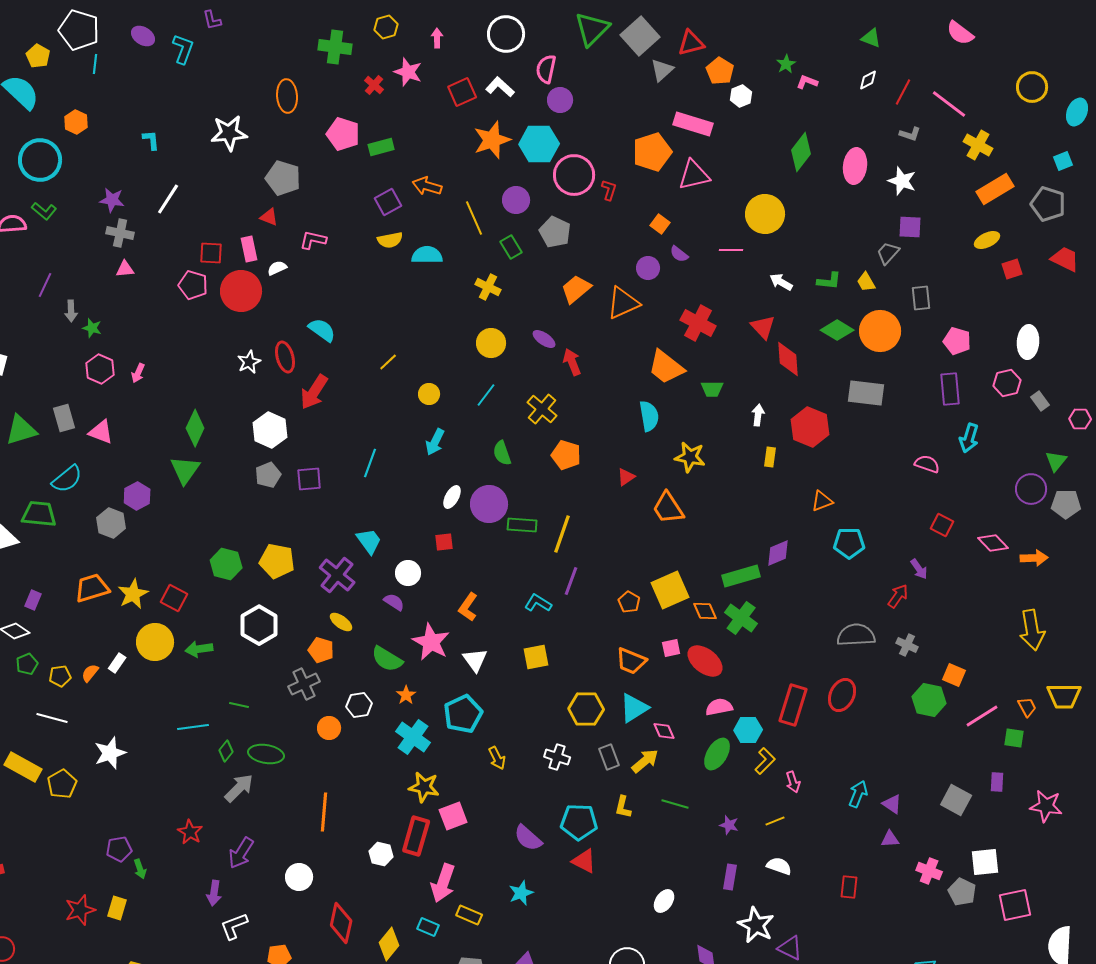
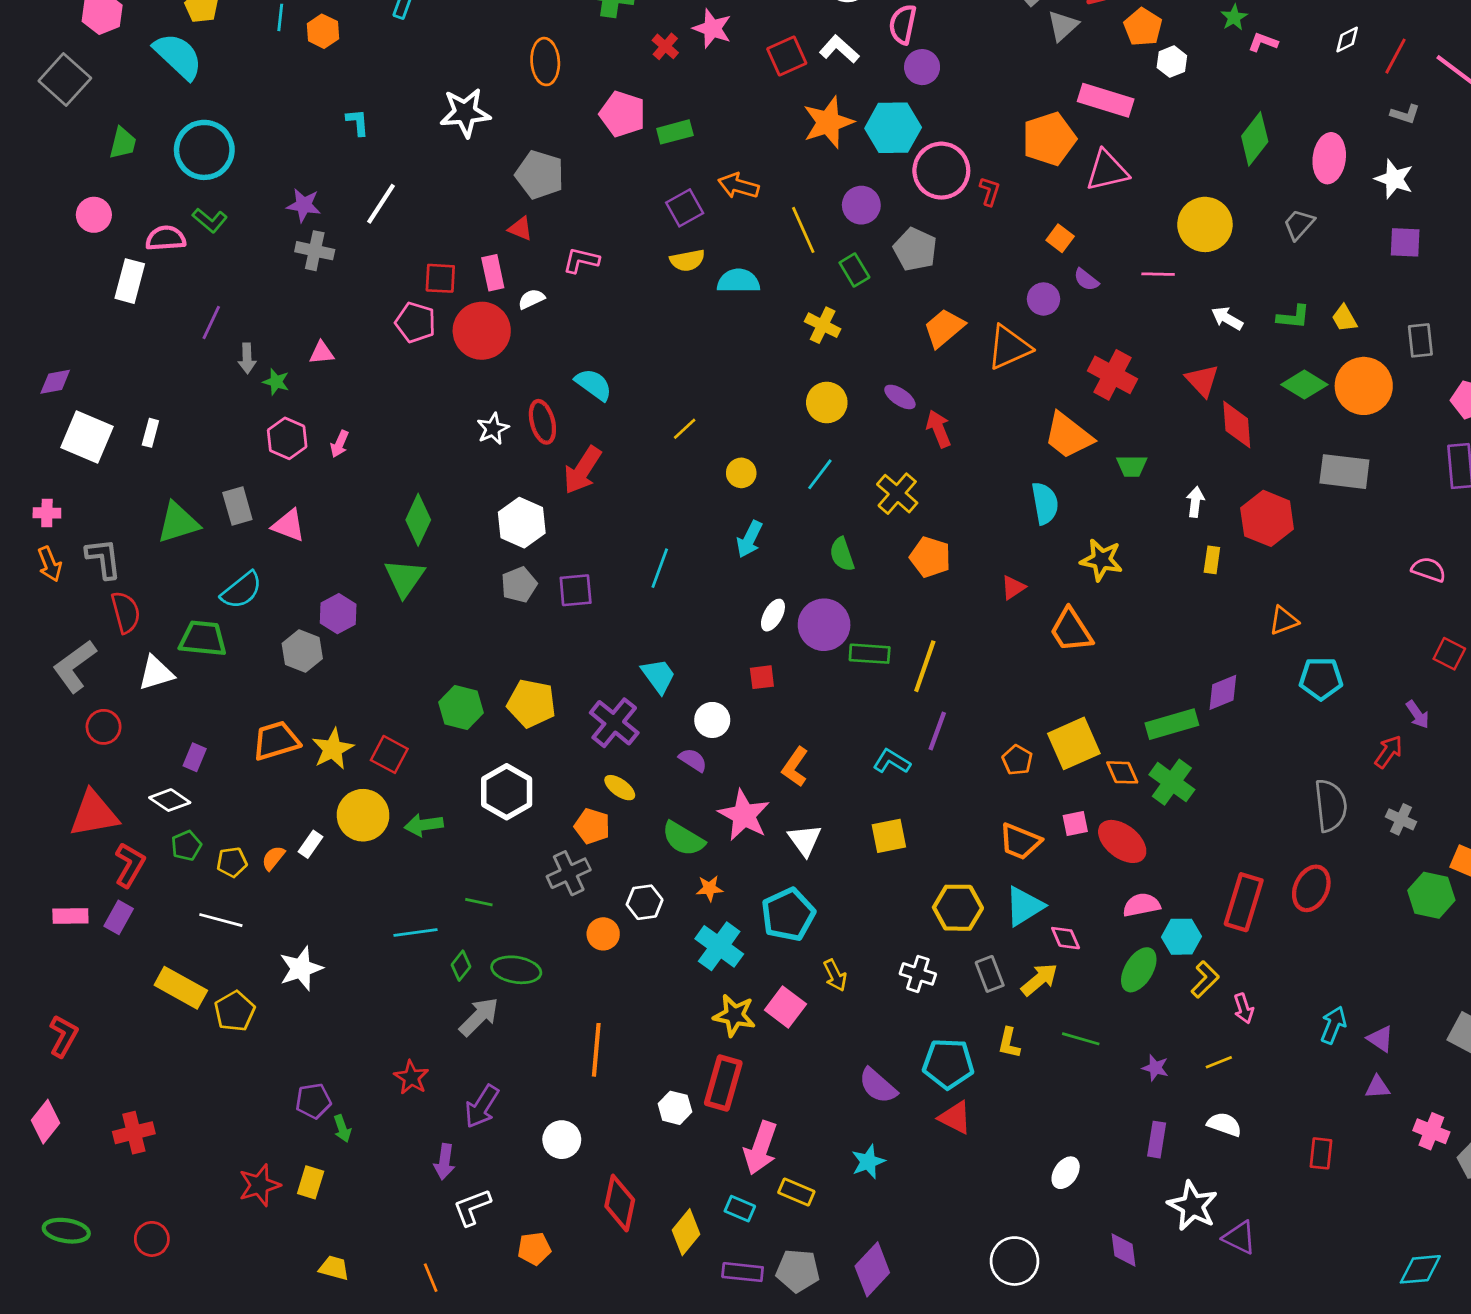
orange hexagon: (76, 122) -> (323, 31), moved
gray trapezoid: (888, 253) -> (1299, 224), moved
pink triangle: (125, 269) -> (322, 353), moved
gray semicircle: (856, 635) -> (1331, 806), turned 87
orange star: (406, 695) -> (709, 888), turned 30
pink square: (453, 816) -> (785, 1007), moved, turned -32

